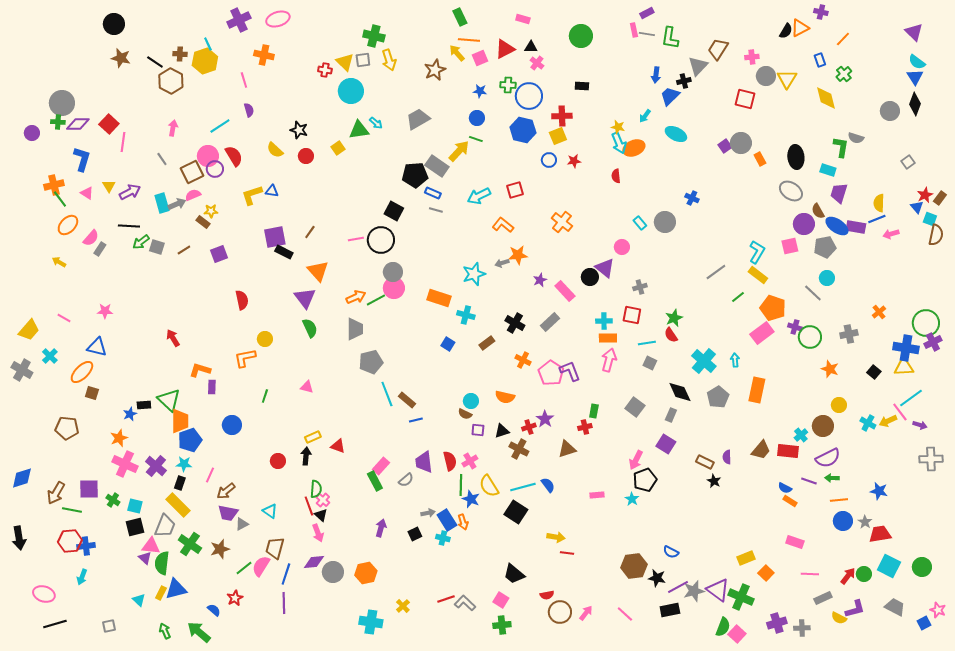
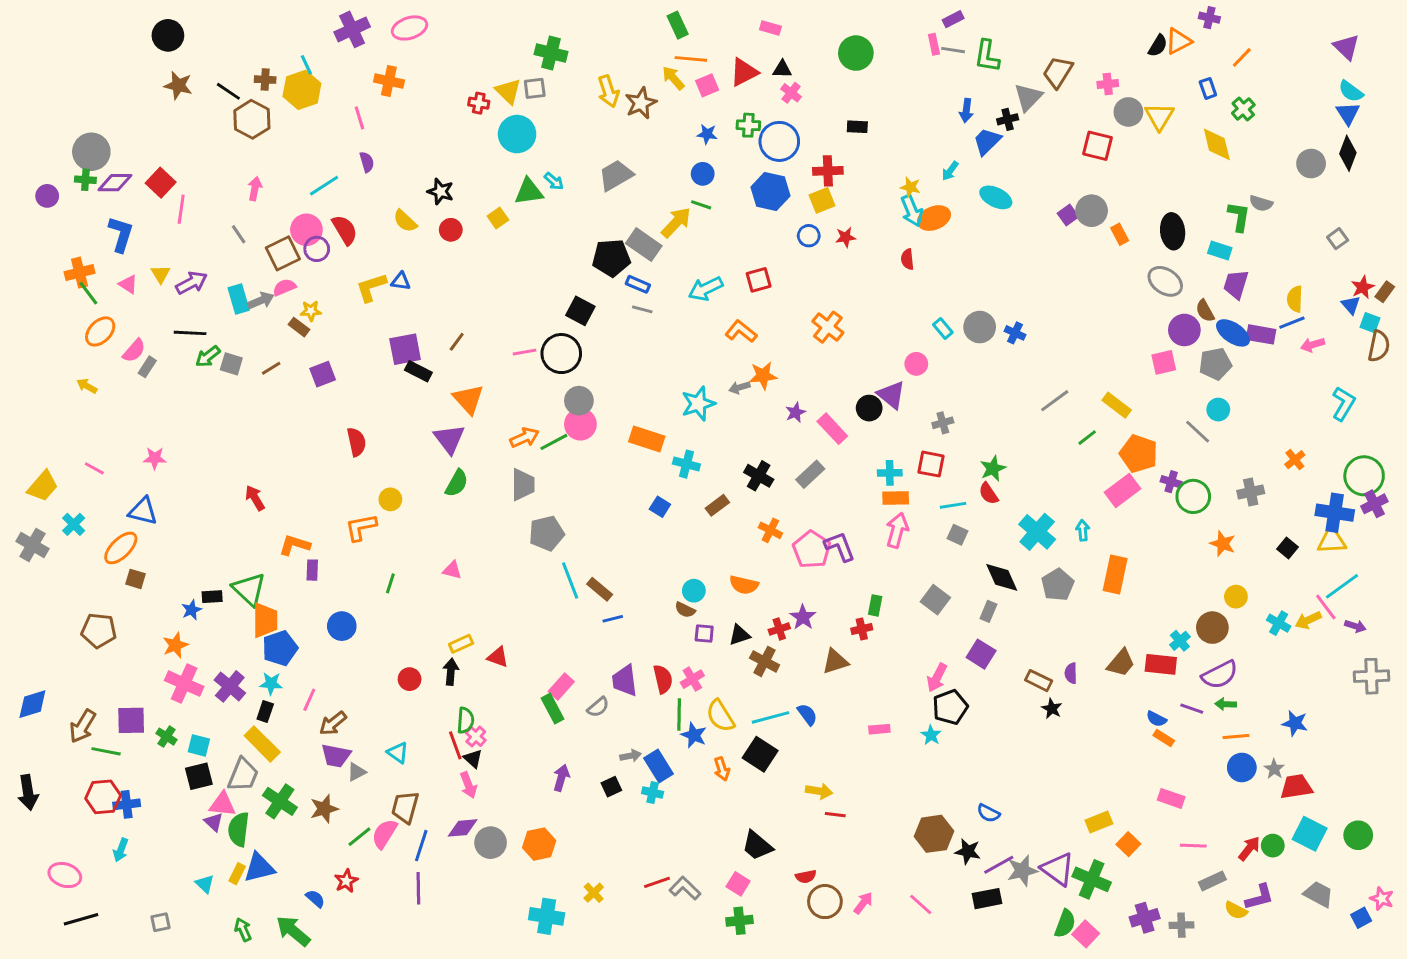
yellow arrow: (389, 60) -> (608, 91), moved
blue cross: (692, 198) -> (1015, 333), moved
cyan L-shape: (757, 252) -> (1343, 404), moved
green semicircle: (310, 328) -> (457, 483), turned 54
orange arrow: (463, 522) -> (722, 769), moved

